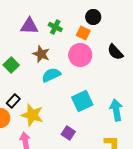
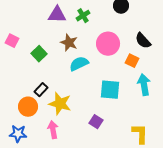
green cross: (55, 27) -> (83, 16), turned 32
orange square: (83, 33) -> (132, 61), moved
cyan square: (82, 101) -> (110, 90), turned 30
cyan arrow: (116, 110) -> (144, 85), moved

